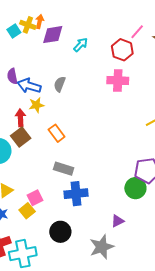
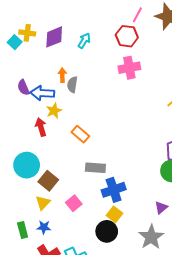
orange arrow: (40, 22) -> (62, 75), moved
brown square: (21, 137) -> (48, 181), moved
yellow square: (27, 211) -> (115, 214), moved

